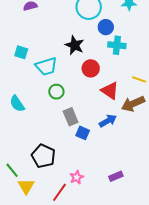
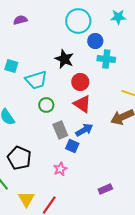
red triangle: (110, 91) -> (82, 104), moved
blue arrow: (108, 121) -> (84, 130), moved
black pentagon: (43, 156) -> (19, 158), moved
pink star: (77, 177) -> (60, 169), moved
yellow triangle: (26, 186) -> (26, 199), moved

